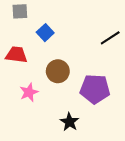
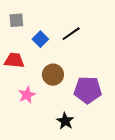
black line: (110, 38) -> (71, 34), moved

